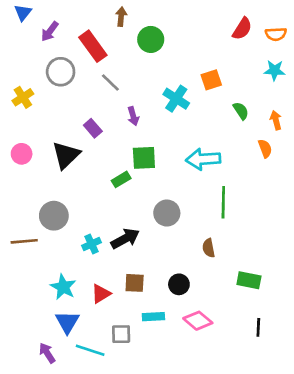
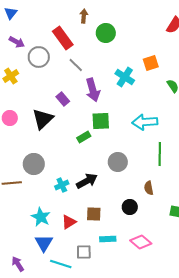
purple arrow: (50, 31) -> (17, 42), moved, turned -98
purple arrow: (133, 116) -> (93, 90), size x1.6
black circle: (179, 284) -> (130, 207), moved
purple arrow: (47, 353) -> (18, 264), moved

